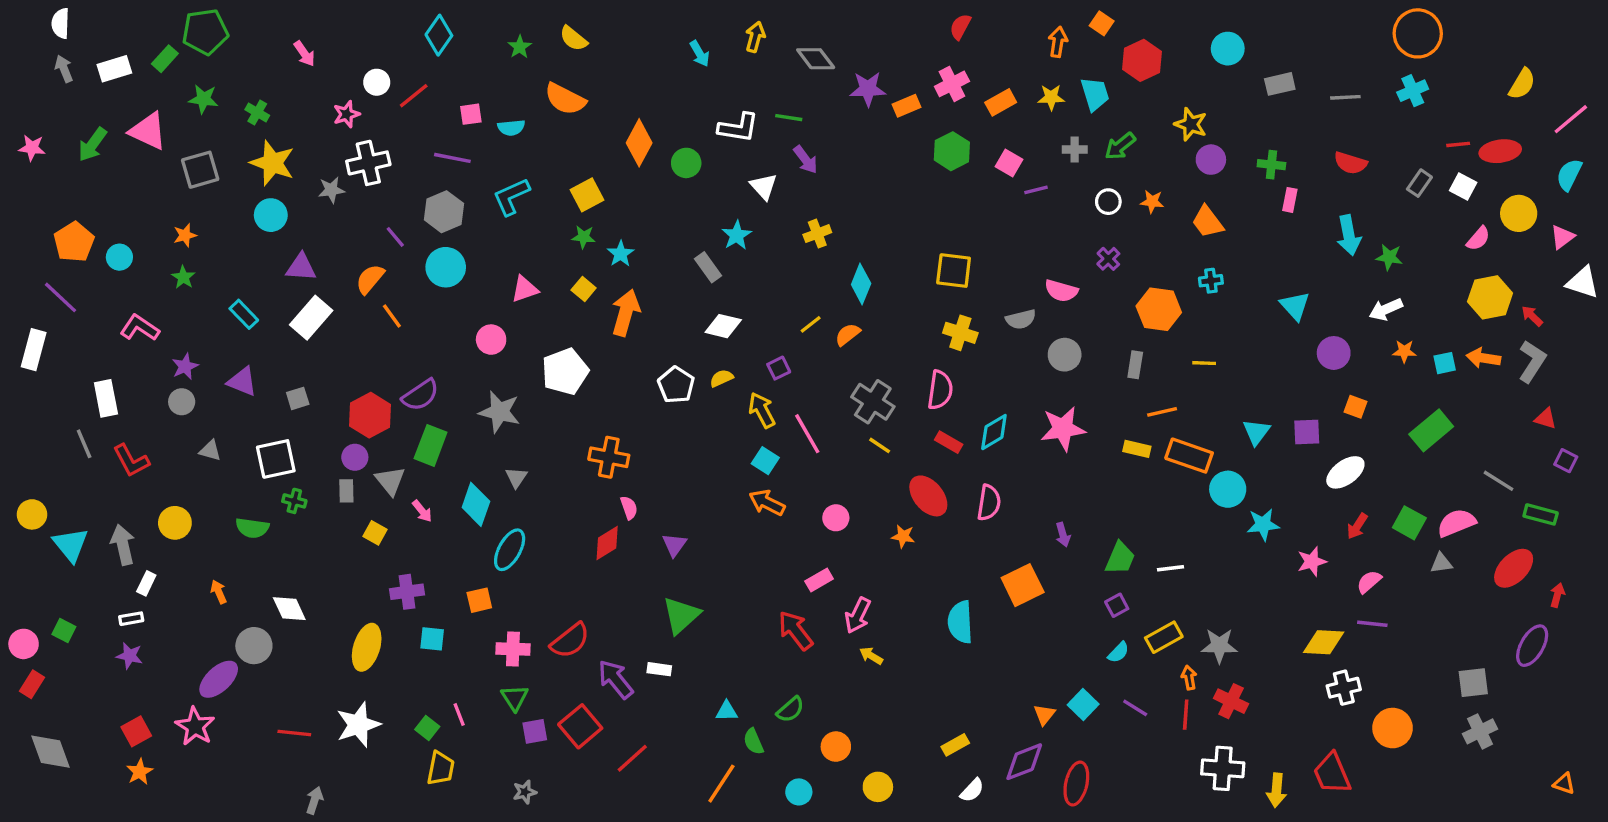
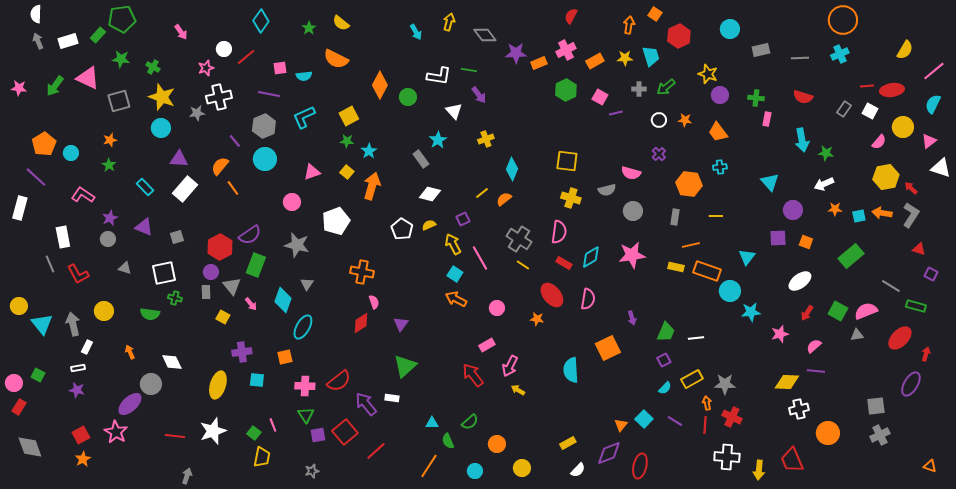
purple square: (1307, 432) -> (778, 238), moved

